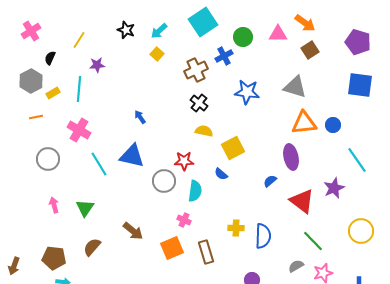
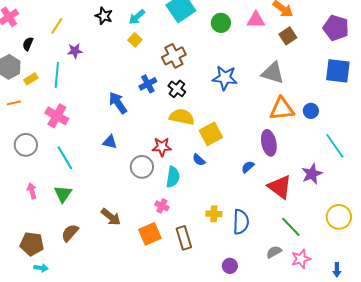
blue cross: (224, 56) -> (148, 84), moved
blue arrow: (140, 117) -> (118, 103), size x1.6
yellow semicircle: (204, 131) -> (182, 117), size x1.4
blue triangle: (132, 156) -> (110, 142), size x0.6
cyan line: (99, 164) -> (65, 158), moved

